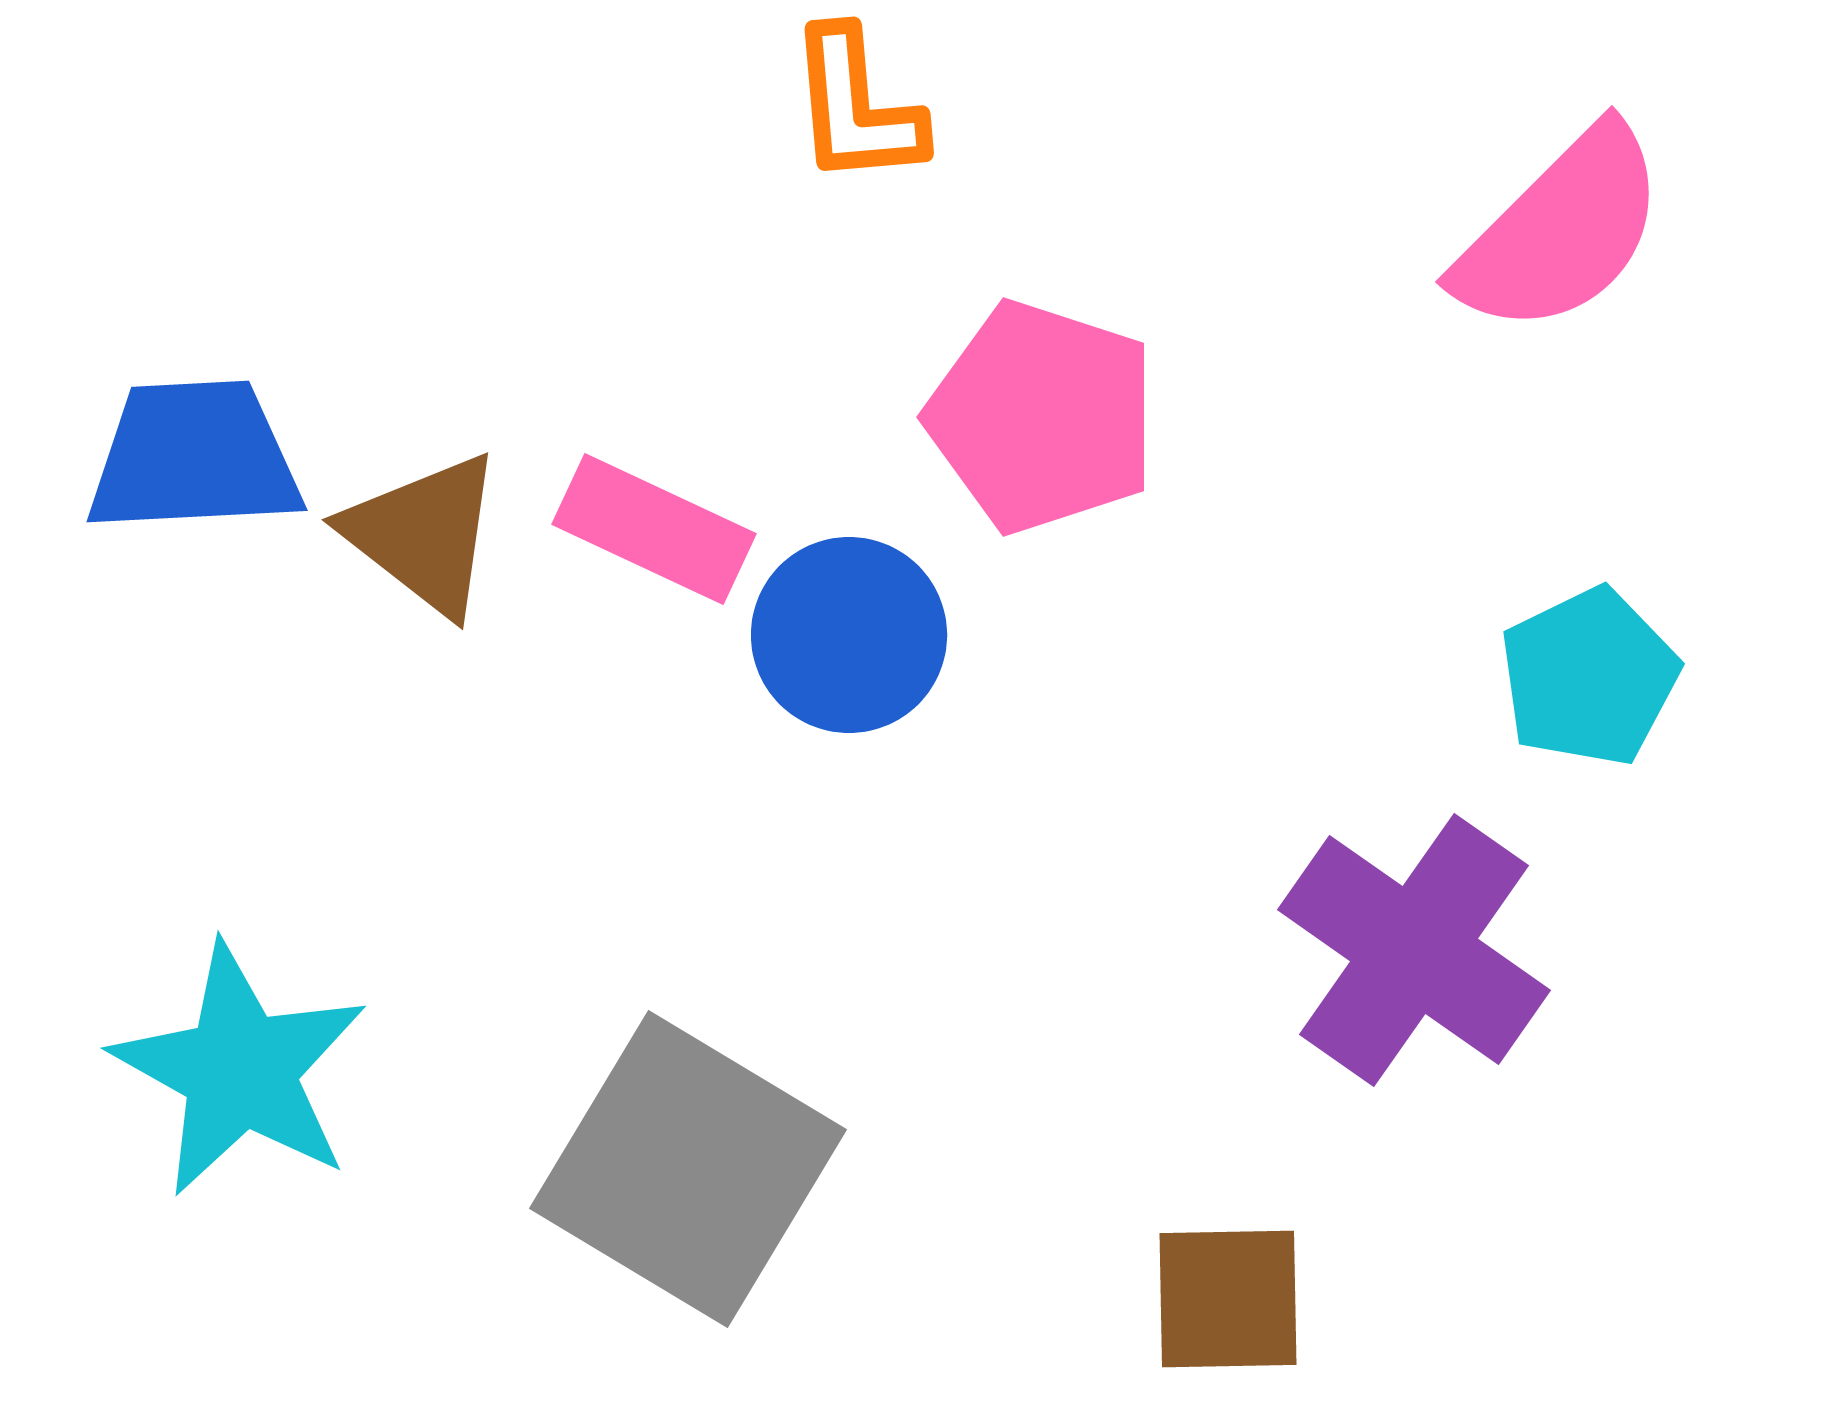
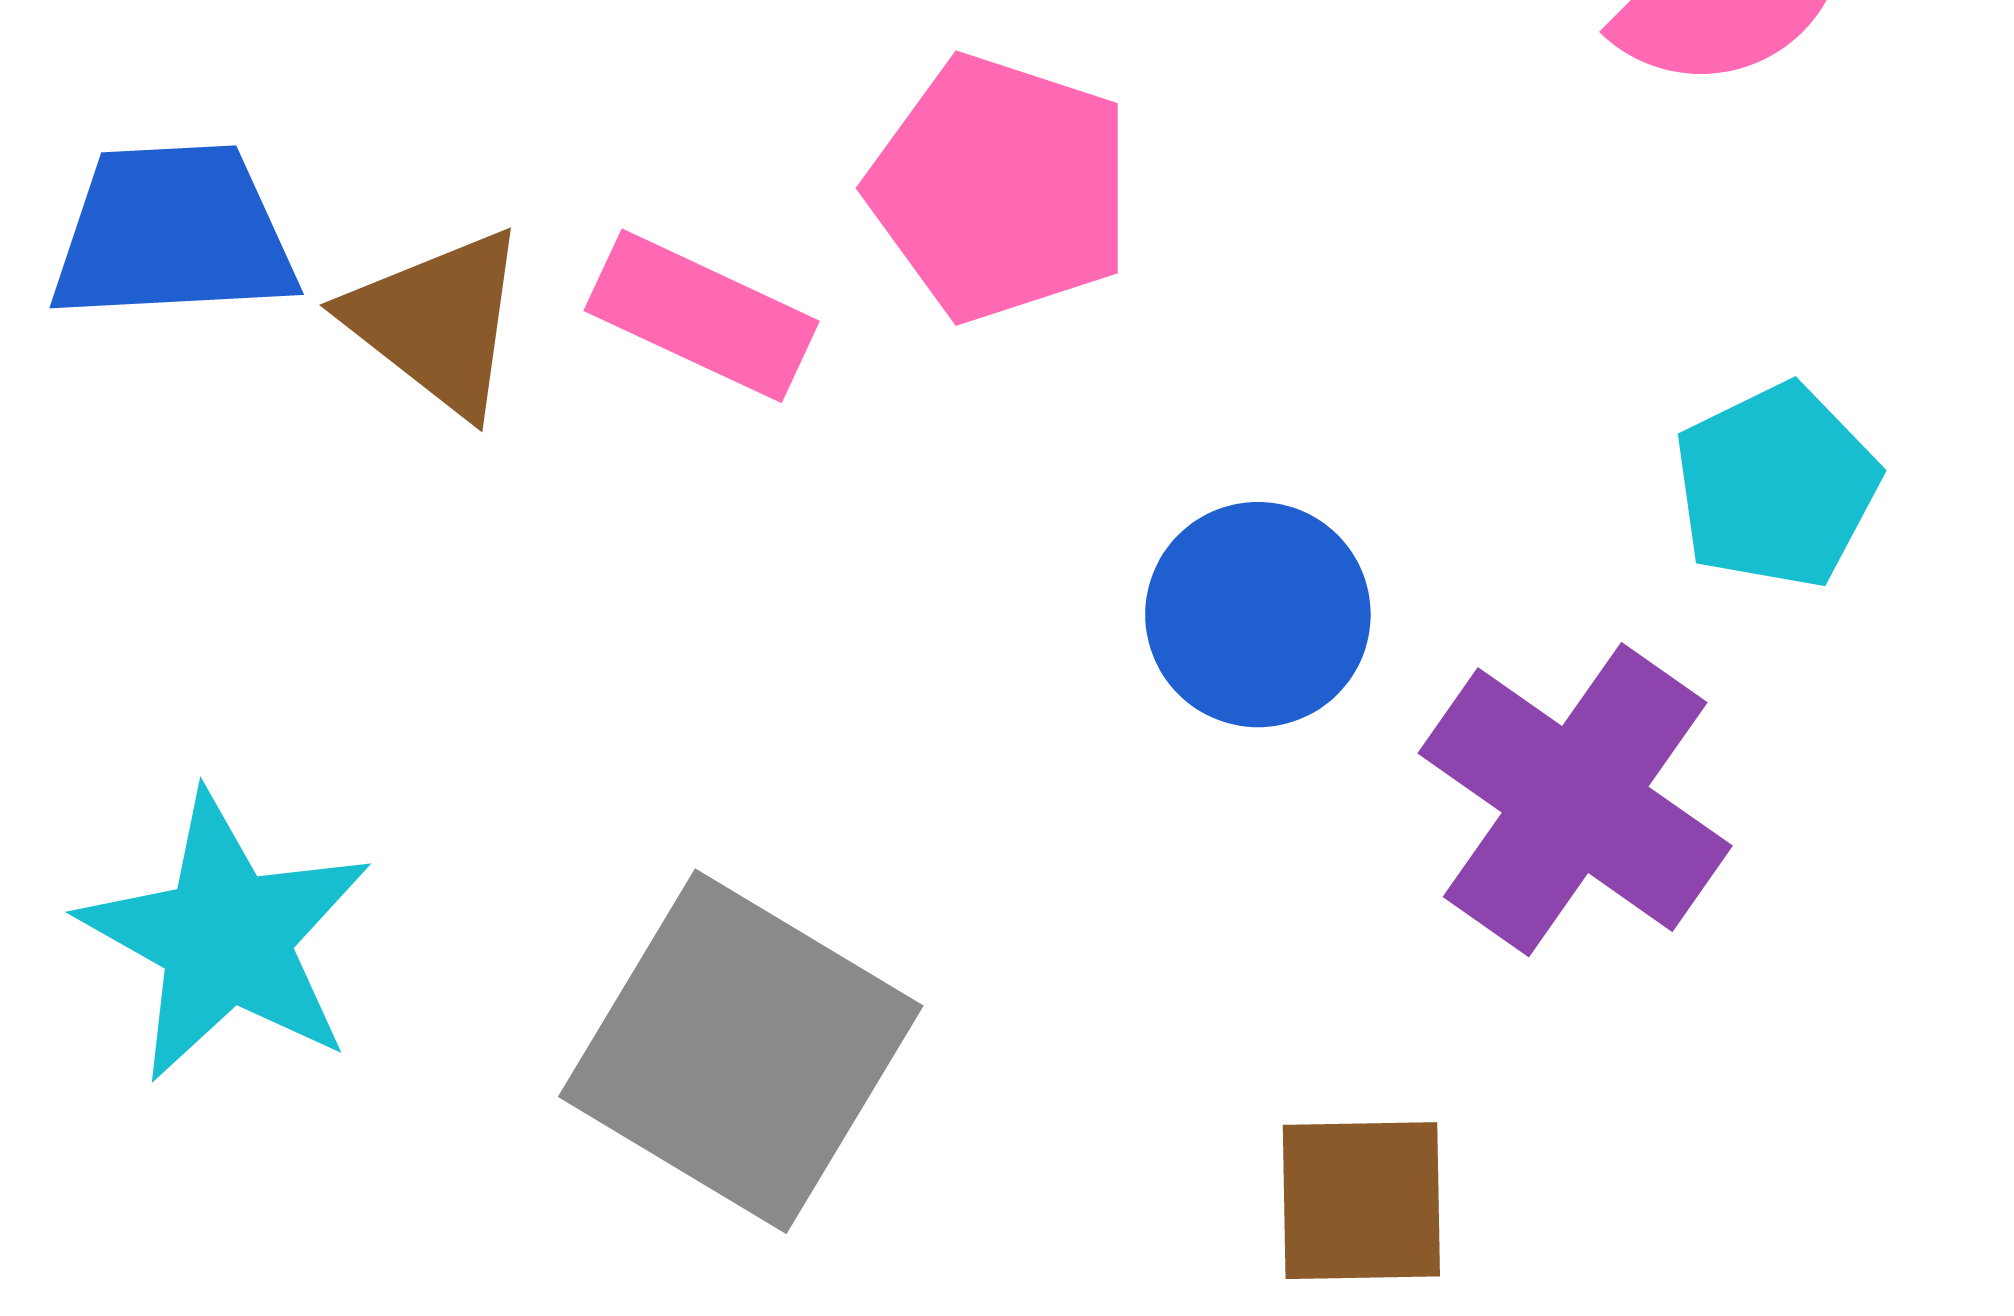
pink pentagon: (1042, 417) -> (1001, 188), moved
blue circle: (849, 635) -> (1258, 615), moved

